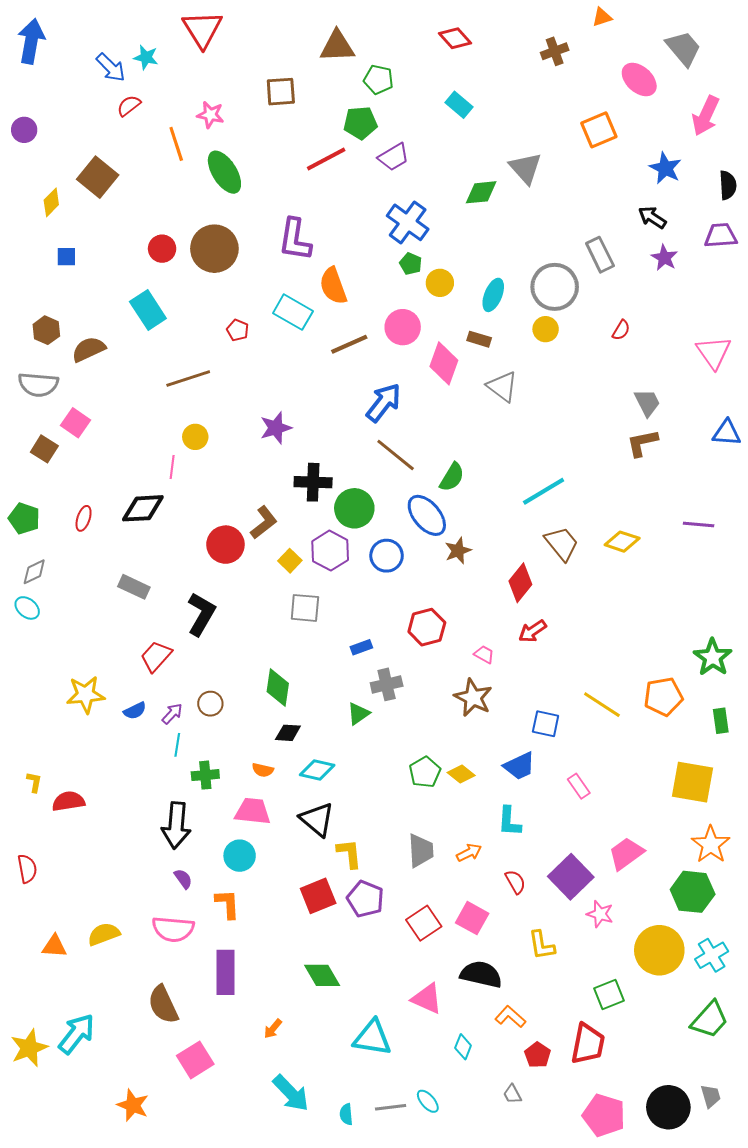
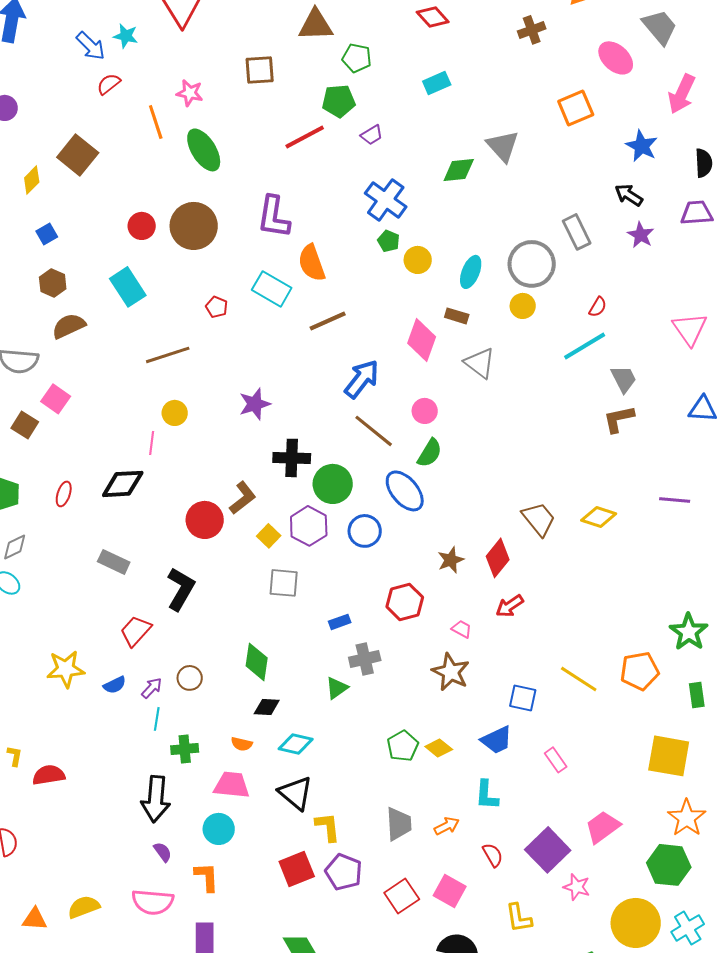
cyan rectangle: (459, 105) -> (437, 83), turned -64
purple trapezoid: (394, 157) -> (372, 135), size x0.7
blue square: (66, 257) -> (47, 234), turned -30
pink circle: (403, 327) -> (425, 411), moved, size x0.7
brown hexagon: (46, 330) -> (53, 283), moved
cyan line: (544, 491) -> (585, 346), moved
brown star: (458, 551) -> (451, 560), moved

